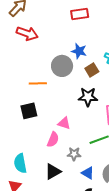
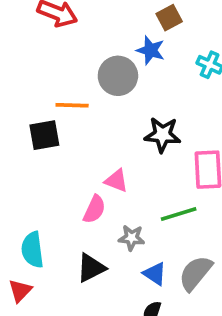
brown square: (92, 70) -> (169, 18), moved
black square: (29, 111) -> (44, 135), moved

